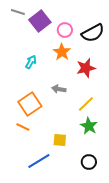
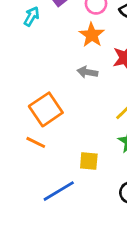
cyan arrow: (31, 62) -> (32, 16), moved
gray arrow: (59, 89) -> (87, 72), moved

